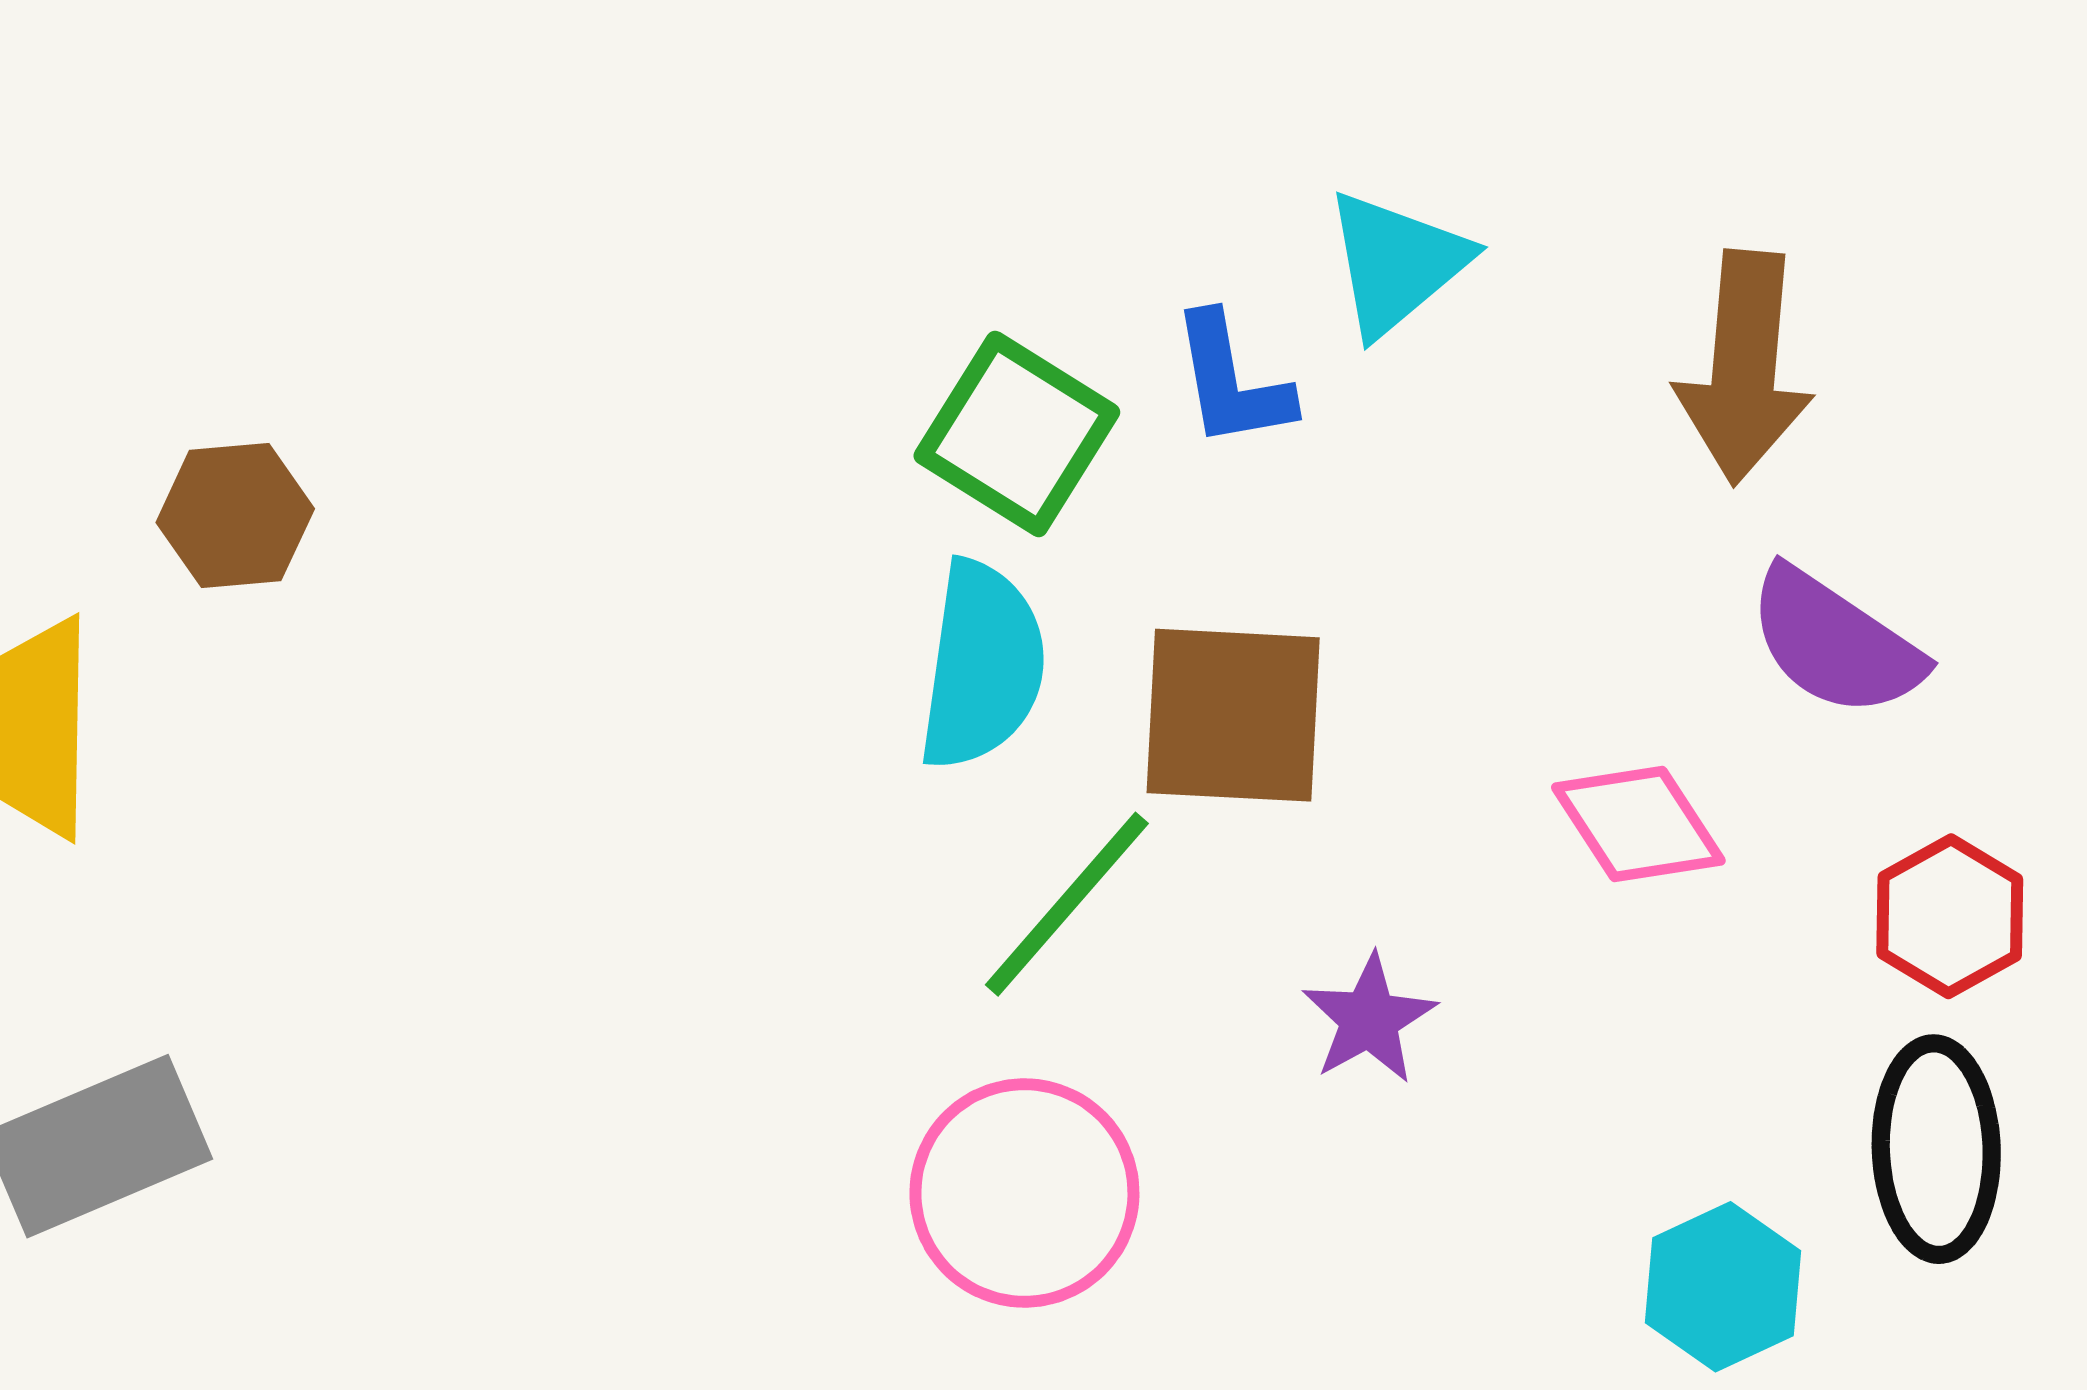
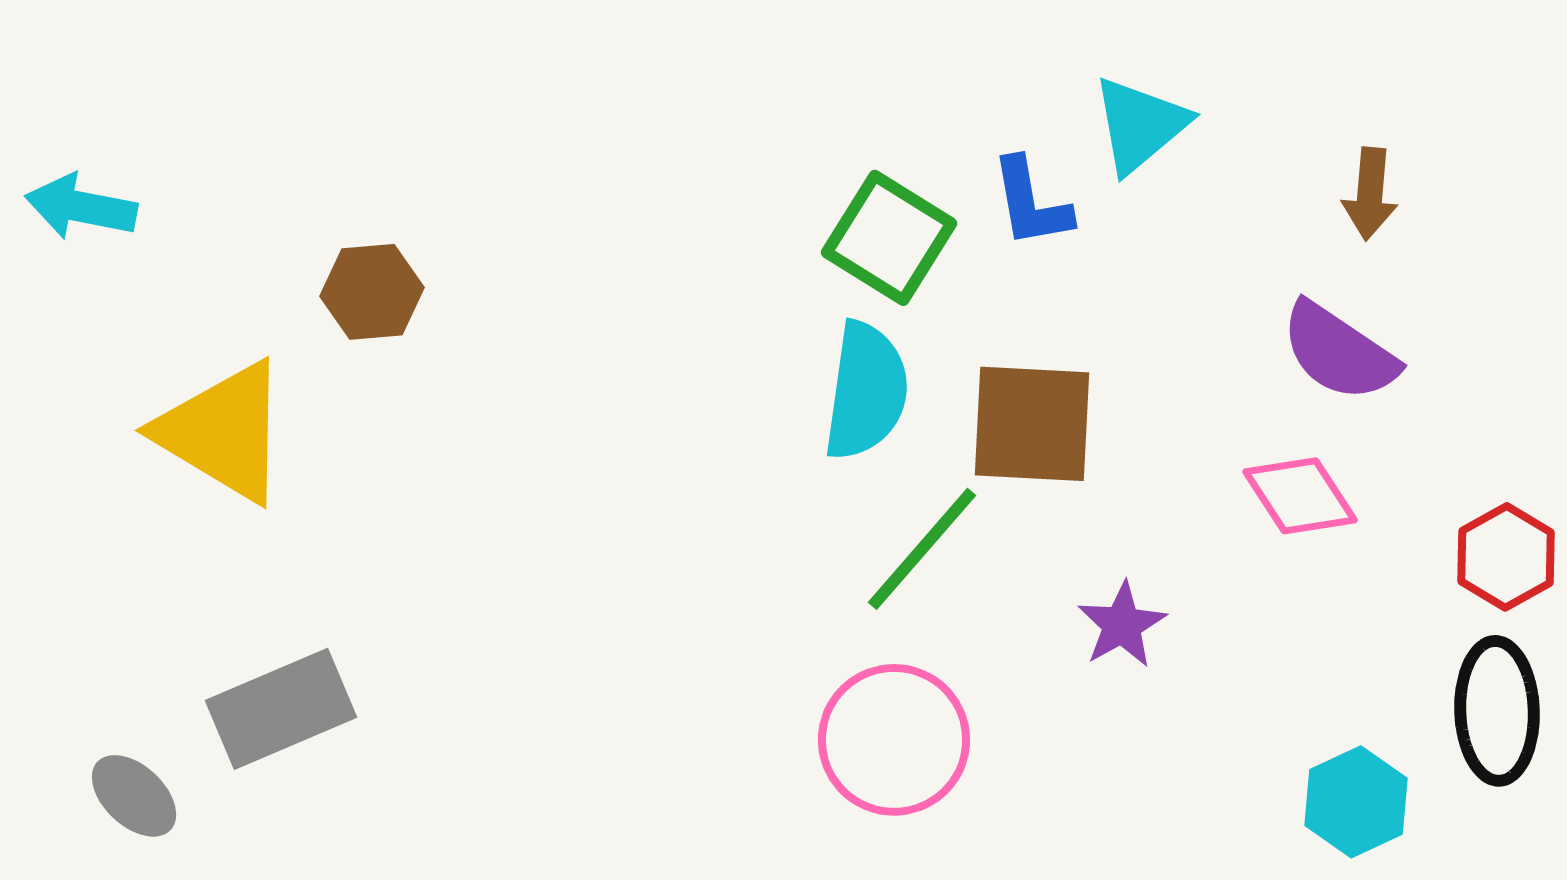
brown arrow: (1744, 367) -> (1370, 194), size x0.6
purple semicircle: (1835, 643) -> (1339, 352), moved

